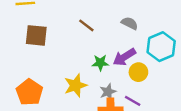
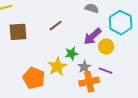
brown line: (86, 25) -> (56, 26), moved, turned -64
green star: (100, 63) -> (71, 54), moved
orange pentagon: (29, 92) -> (34, 78), moved

